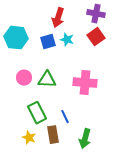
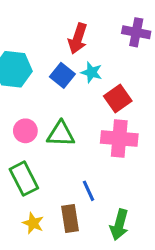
red square: (96, 37) -> (118, 98), moved
blue square: (48, 42) -> (62, 75), turned -35
green rectangle: (37, 113) -> (24, 179), moved

